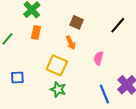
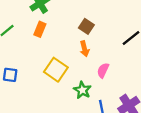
orange arrow: (71, 43) -> (85, 49), moved
green star: (58, 89) -> (82, 90), moved

